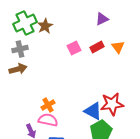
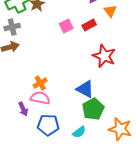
orange triangle: (118, 47) -> (110, 11), moved
red star: (112, 104) -> (104, 56), moved, turned 30

